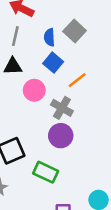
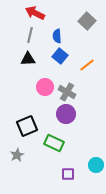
gray square: (75, 31) -> (87, 21), moved
orange line: (77, 80) -> (87, 65), moved
pink circle: (34, 90) -> (45, 87), moved

